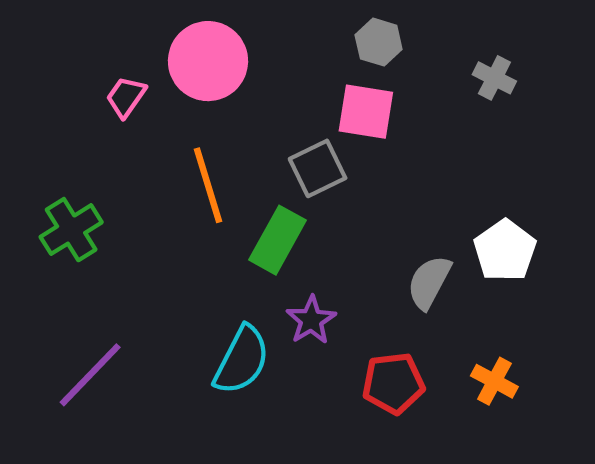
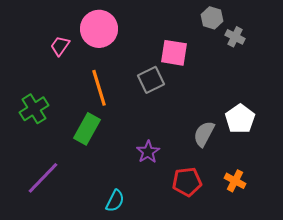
gray hexagon: (379, 42) -> (212, 18), moved
green rectangle: (277, 240) -> (87, 129), moved
cyan semicircle: (242, 360) -> (115, 201), moved, size x0.7

